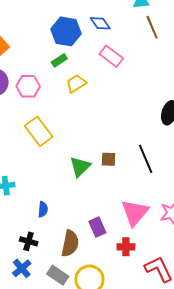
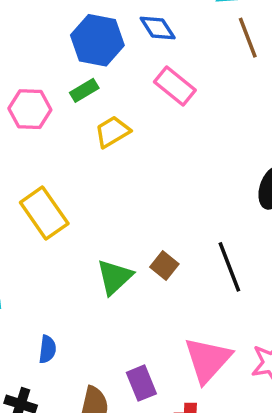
pink hexagon: (28, 86) -> (30, 109), moved
brown square: (108, 159) -> (164, 266), turned 35

